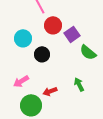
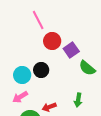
cyan circle: (23, 38) -> (22, 75), moved
green arrow: (79, 84) -> (78, 100), turned -144

